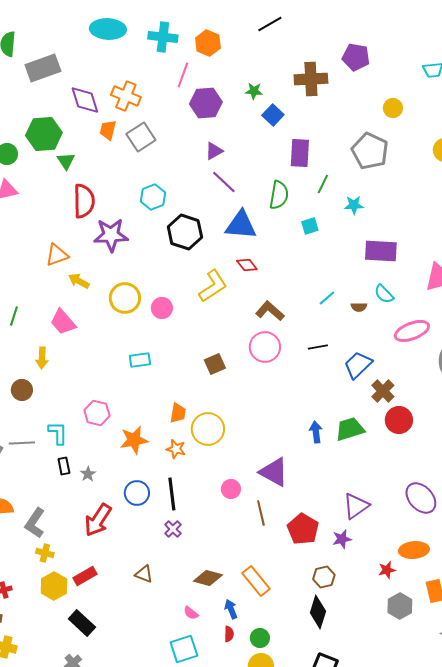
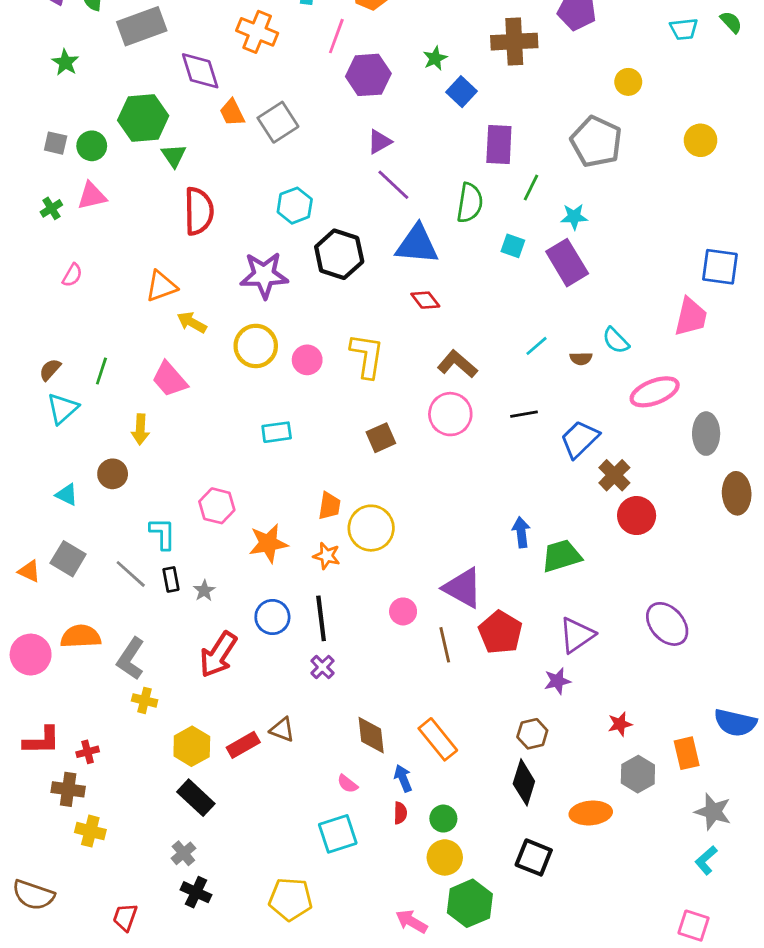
green star: (254, 91) -> (435, 58), turned -30
orange cross: (126, 96) -> (257, 32), moved
orange trapezoid: (108, 130) -> (232, 112), turned -40
cyan square: (310, 226) -> (513, 246), turned 36
purple star: (111, 235) -> (264, 275), moved
purple rectangle: (381, 251) -> (567, 263), moved, turned 56
yellow L-shape: (213, 286) -> (367, 356), moved, turned -48
green trapezoid: (350, 429) -> (562, 556), moved
gray line: (22, 443) -> (131, 574), moved, turned 45
red pentagon: (303, 529) -> (500, 632), moved
orange ellipse: (414, 550) -> (591, 813), moved
red rectangle: (85, 576) -> (243, 745), moved
brown diamond: (208, 578) -> (371, 735), turned 68
yellow hexagon: (54, 586) -> (192, 746), moved

